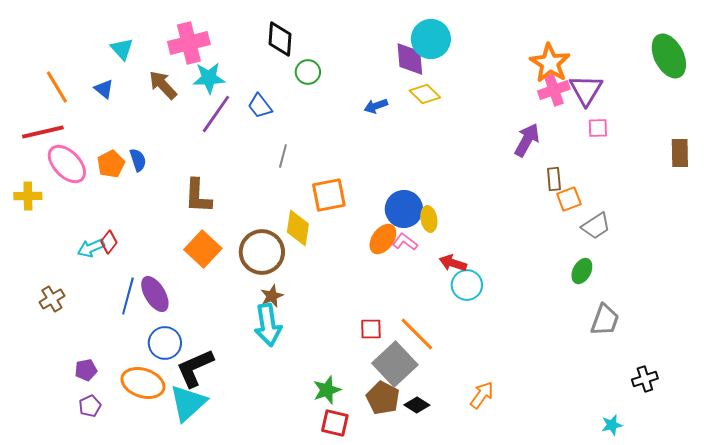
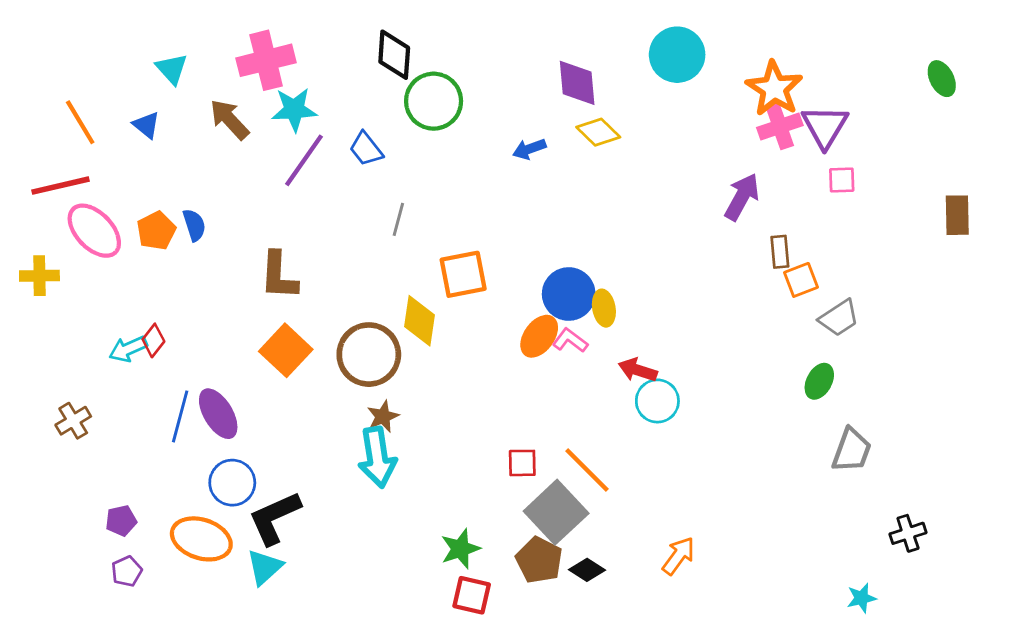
cyan circle: (431, 39) -> (677, 55), moved
green ellipse: (669, 56) -> (942, 79), size x0.6
green circle: (308, 72) -> (434, 101), size x1.6
cyan triangle: (188, 403) -> (265, 567), size x0.7

